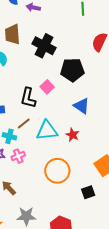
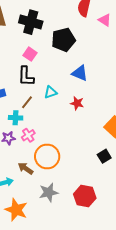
pink square: (47, 87) -> (30, 54), moved
cyan triangle: (47, 130) -> (51, 92), moved, size x0.6
orange circle: (57, 171) -> (47, 156), moved

